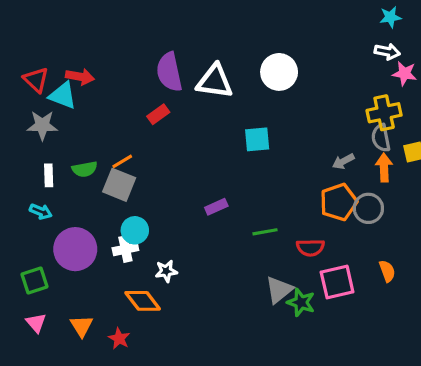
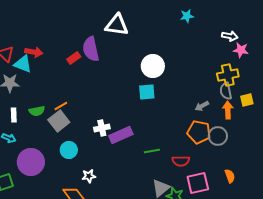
cyan star: (390, 17) -> (187, 16), moved
white circle: (279, 72) -> (153, 66), moved
white triangle: (215, 81) -> (117, 25), moved
red rectangle: (158, 114) -> (74, 58), moved
gray square: (119, 185) -> (59, 121), turned 30
orange pentagon: (339, 202) -> (199, 132), turned 30
purple rectangle: (216, 207) -> (121, 135), size x1.6
white cross: (125, 249) -> (102, 128), moved

